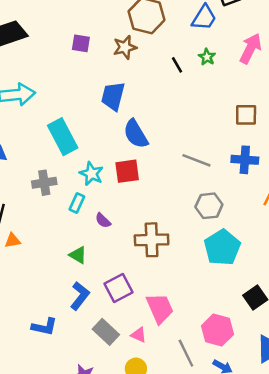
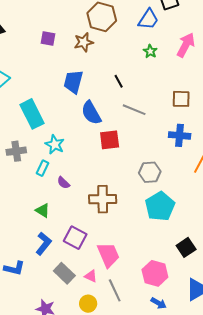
black line: (177, 65) -> (119, 81), moved
gray line: (196, 160) -> (134, 110), moved
red square: (127, 171) -> (110, 140), moved
purple square: (118, 288) -> (75, 238), turned -35
gray line: (186, 353) -> (115, 290), moved

